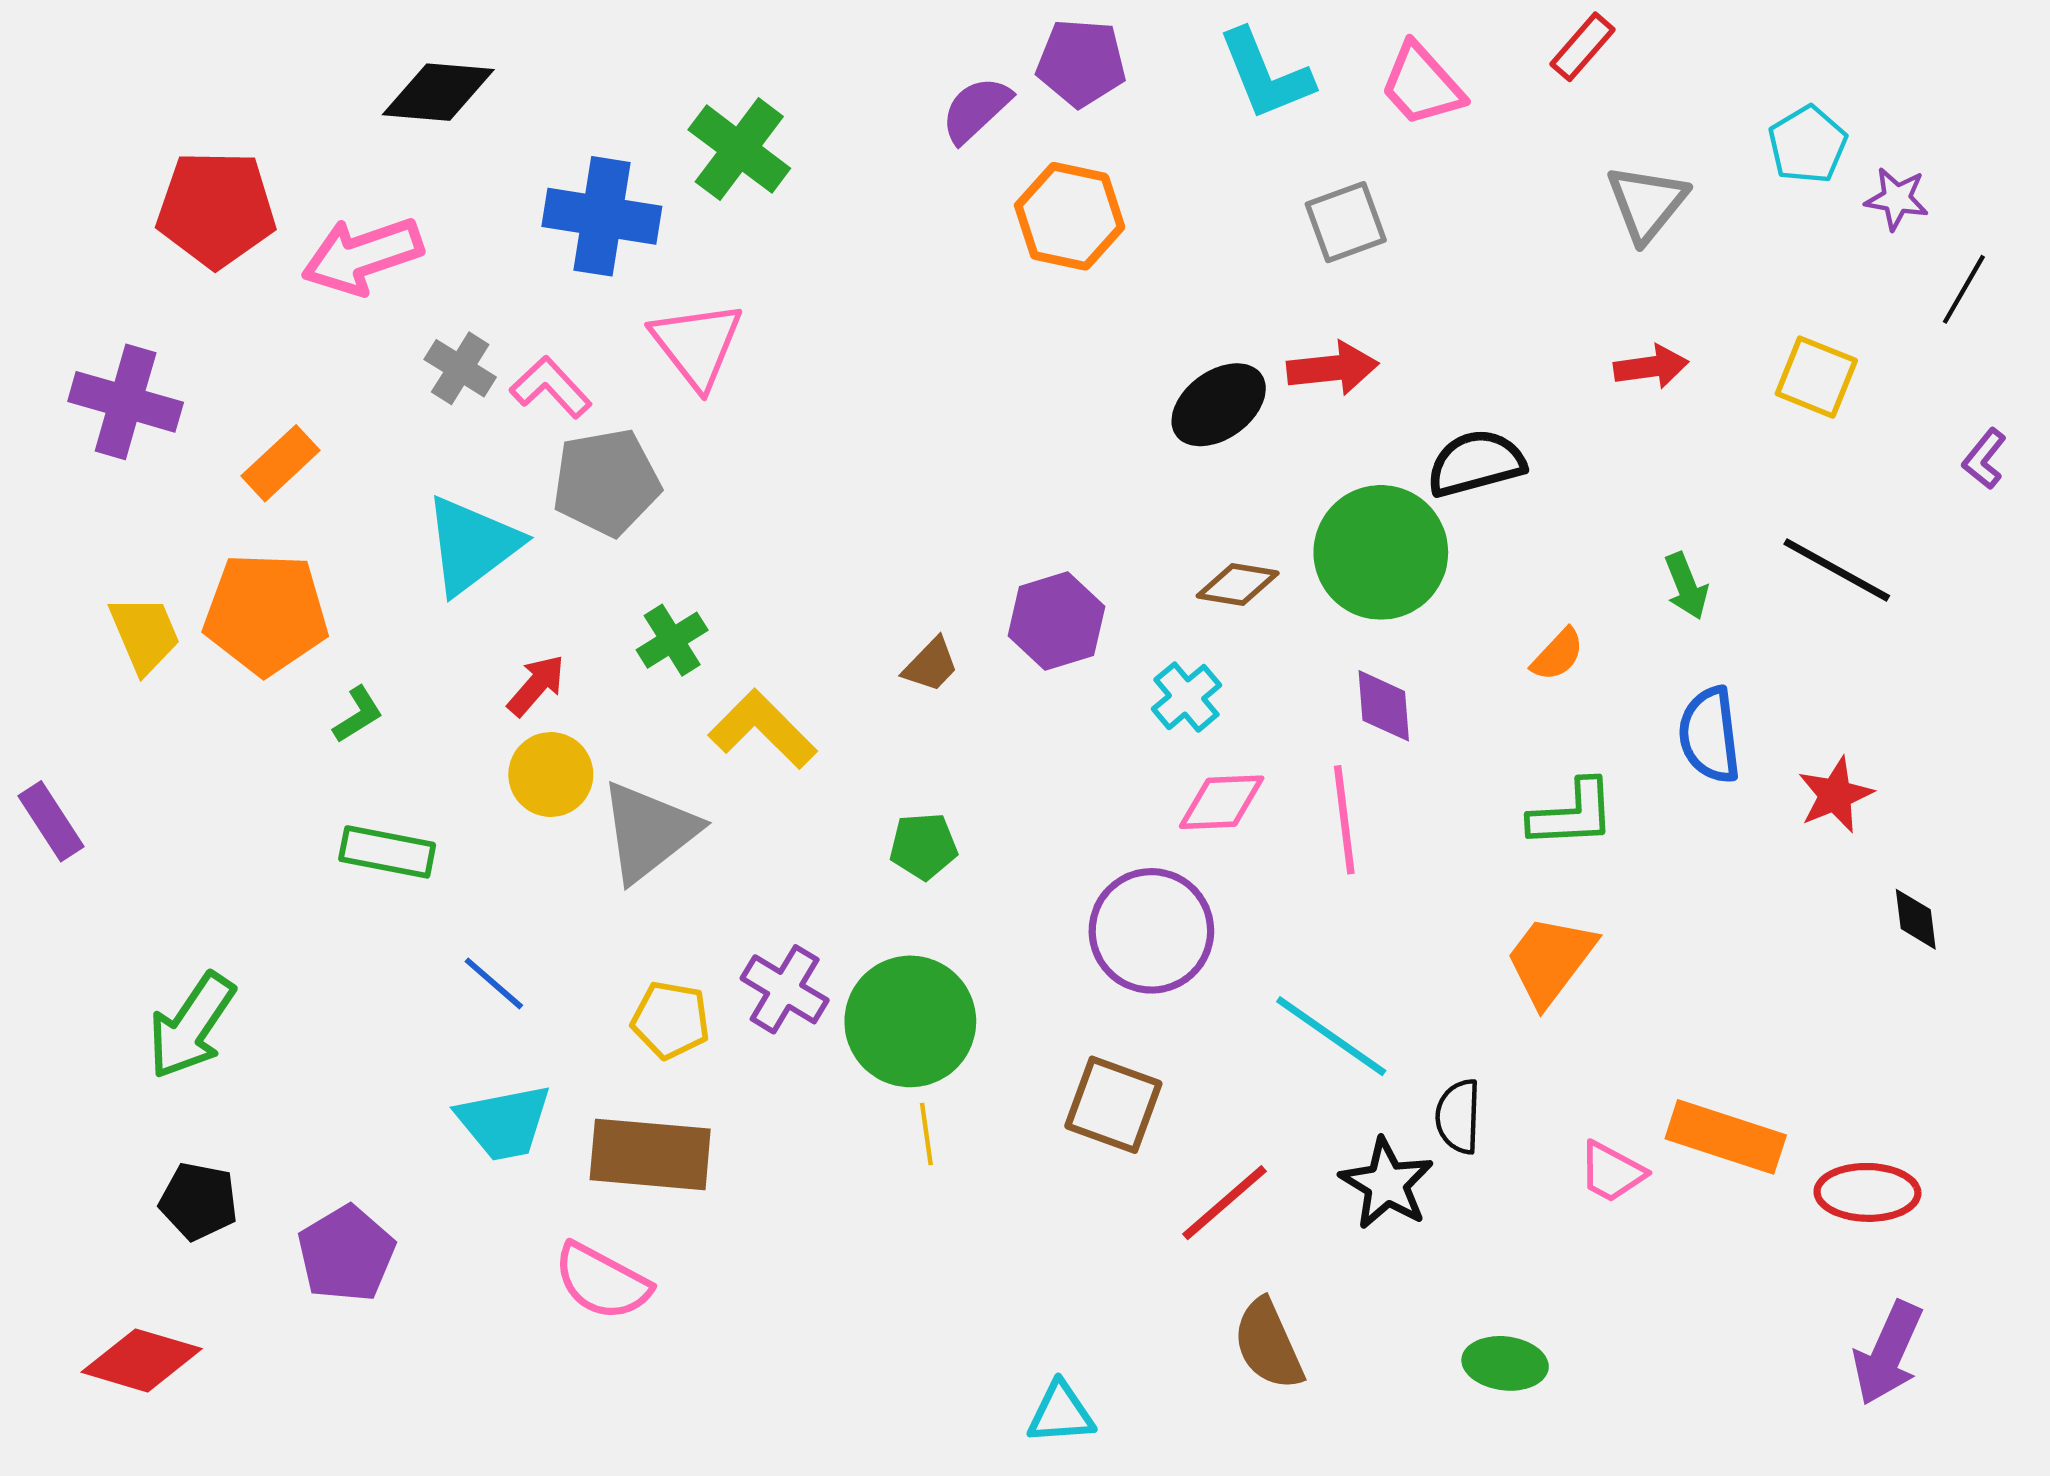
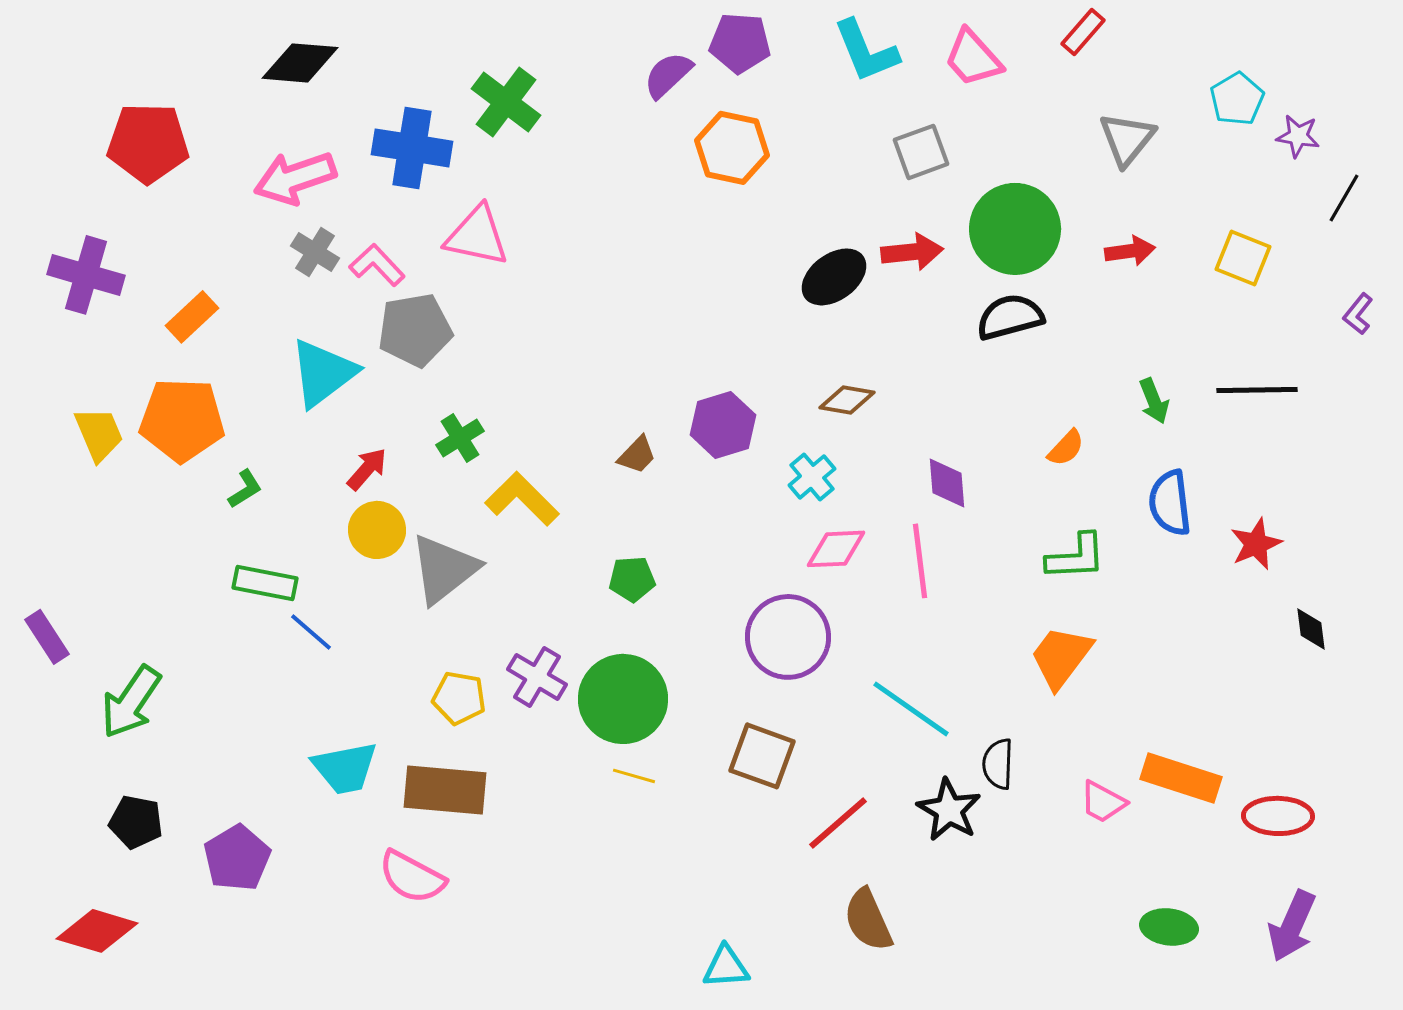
pink arrow: (362, 256) -> (295, 178), moved
pink triangle: (697, 345) -> (477, 236), turned -40
green circle: (1381, 552) -> (1015, 229), moved
black line: (1837, 570) -> (1257, 390), turned -30
purple rectangle: (51, 821) -> (47, 637), moved
blue line: (494, 983) -> (311, 632), moved
yellow line: (926, 1134) -> (634, 776), turned -66
green ellipse: (1505, 1363) -> (1169, 927), moved

